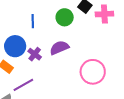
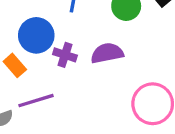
purple cross: (35, 54) -> (65, 55), turned -32

